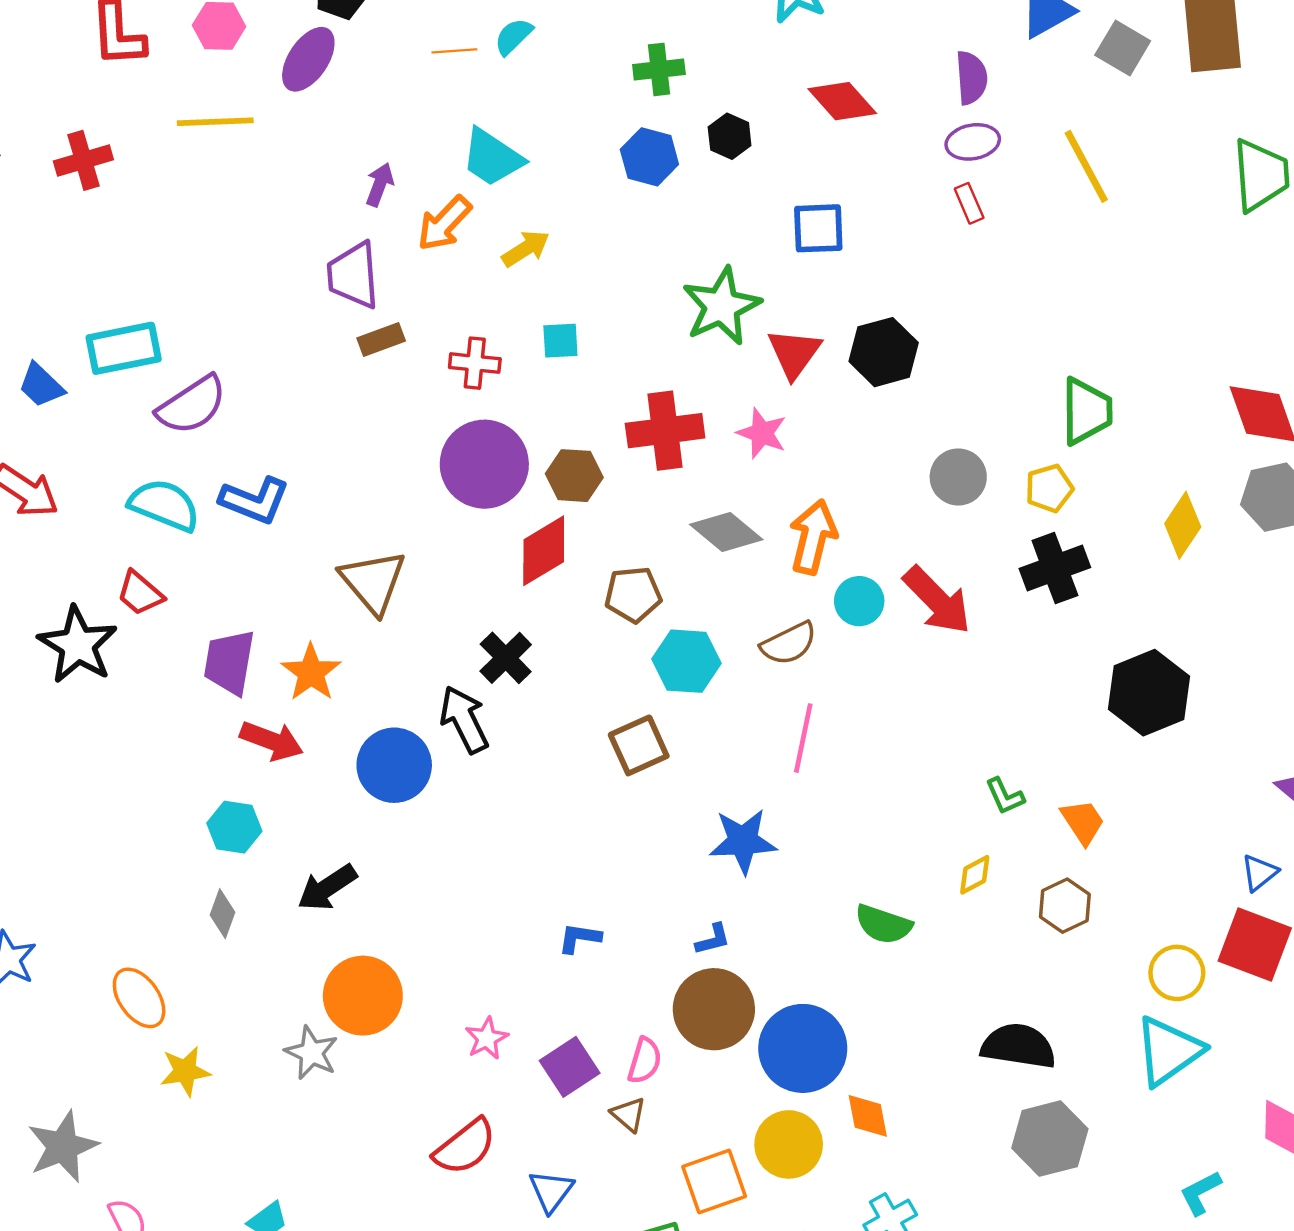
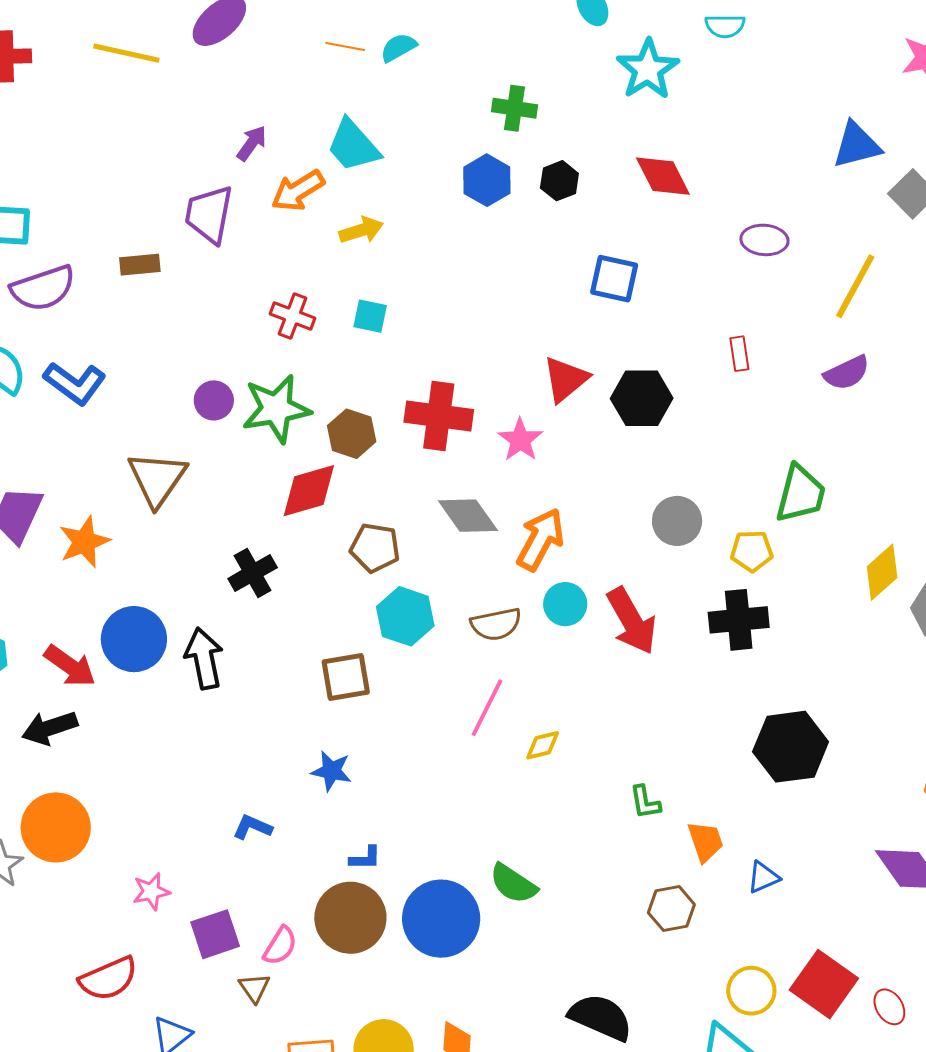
purple semicircle: (971, 78) -> (847, 373), moved, turned 54
yellow line: (1086, 166) -> (855, 286), turned 42
red rectangle: (969, 203) -> (739, 354), moved
green star: (721, 306) -> (276, 409), moved
brown rectangle: (381, 339) -> (140, 265), moved
purple circle: (484, 464) -> (214, 400), moved, size x0.5
yellow diamond: (1183, 525) -> (882, 572), moved
black arrow: (464, 720) -> (204, 658), moved
red arrow: (272, 741) -> (70, 666), moved
blue star: (743, 841) -> (331, 771), moved, size x0.7
blue triangle: (1259, 873) -> (763, 877), moved
yellow diamond: (975, 875) -> (543, 745), moved
blue circle: (803, 1048) -> (441, 919), moved

